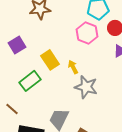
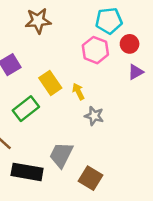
gray star: (86, 87) -> (94, 116), size x0.7

